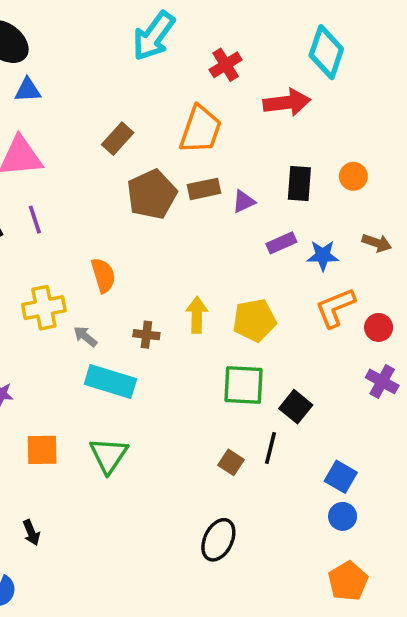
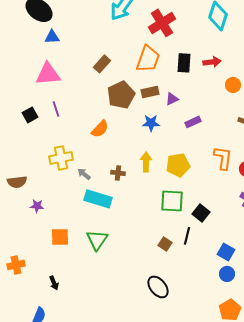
red cross: (226, 65) -> (162, 23), size x1.5
red arrow: (287, 103) -> (212, 62), moved, size x0.7
black rectangle: (299, 184) -> (184, 63), moved
blue star: (323, 255) -> (151, 123), moved
orange semicircle: (103, 275) -> (100, 129), moved, turned 60
orange L-shape: (335, 308) -> (223, 158), turned 120
black ellipse: (218, 540) -> (158, 287), turned -65

